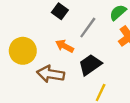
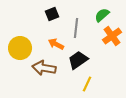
black square: (60, 11) -> (52, 14), turned 32
gray line: (88, 28) -> (76, 28), turned -30

